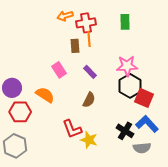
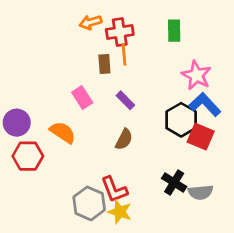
pink star: (127, 66) -> (196, 75), moved, turned 30
blue L-shape: (147, 124) -> (205, 104), moved
red L-shape: (72, 129) -> (114, 189), moved
yellow star: (89, 140) -> (120, 212), moved
gray hexagon: (15, 146) -> (89, 203), moved
gray semicircle: (142, 148) -> (201, 192), moved

